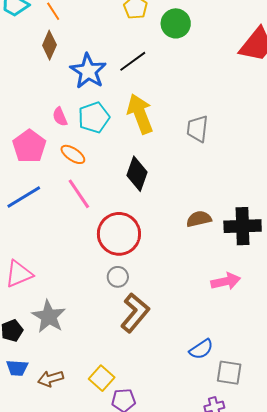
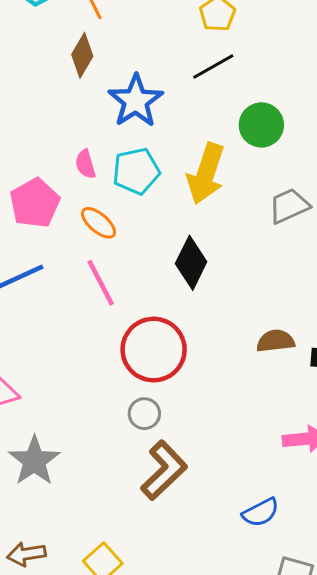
green circle: (176, 23) -> (261, 125), moved
black line: (133, 61) -> (213, 67), moved
yellow arrow: (140, 114) -> (206, 174), turned -147
gray trapezoid: (197, 129) -> (289, 206), turned 52
blue semicircle: (201, 349) -> (261, 512), moved

